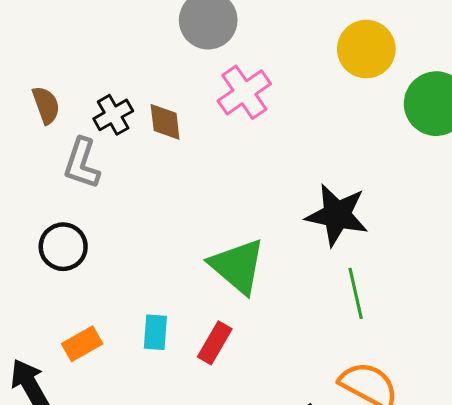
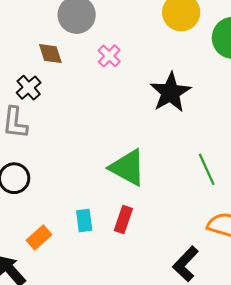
pink cross: (244, 92) -> (109, 56), size x0.7
brown diamond: (165, 122) -> (50, 54), moved
black star: (337, 215) -> (170, 92), moved, turned -30

